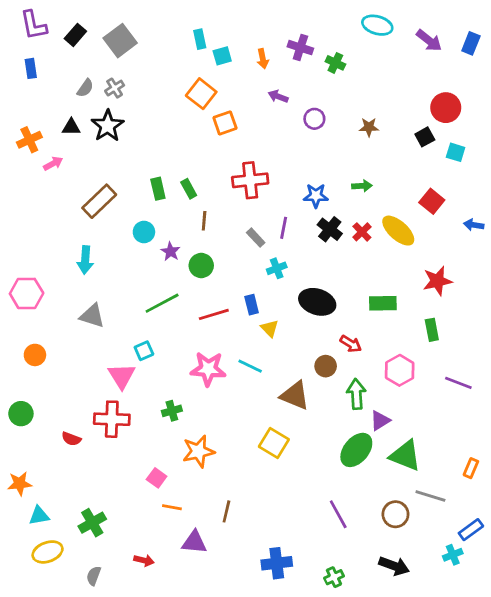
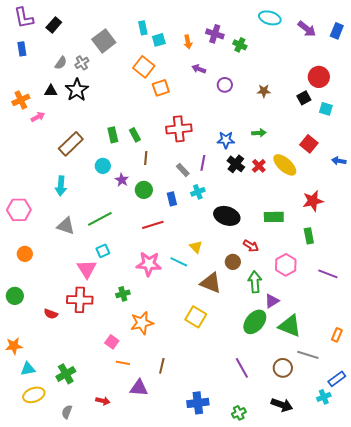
gray square: (120, 41) -> (104, 41), moved
green line: (162, 303) -> (100, 219), moved
blue rectangle: (252, 305) -> (172, 199), moved
yellow triangle: (270, 328) -> (196, 247), moved

